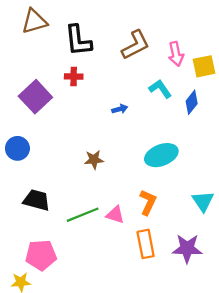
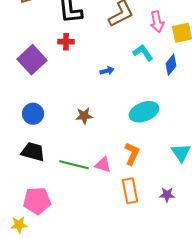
blue circle: (17, 148) -> (33, 114), moved
green line: (83, 215) -> (74, 165), turned 36
purple star: (187, 248) -> (167, 195), size x0.6

